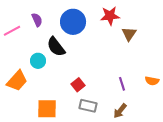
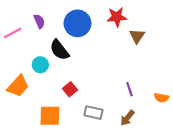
orange semicircle: (152, 81) -> (161, 98), moved
red square: (78, 85) -> (70, 89), moved

